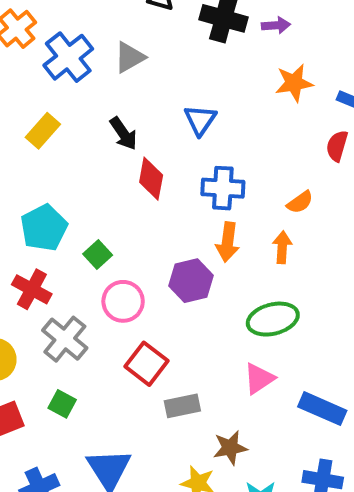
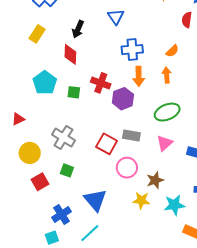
black arrow: (123, 134) -> (78, 29), turned 66
red diamond: (151, 179) -> (70, 54), moved
green square: (98, 255) -> (74, 92), turned -32
red cross: (32, 289) -> (101, 83), moved
pink circle: (123, 301) -> (127, 168), moved
gray rectangle: (182, 406) -> (131, 136), moved, turned 30

